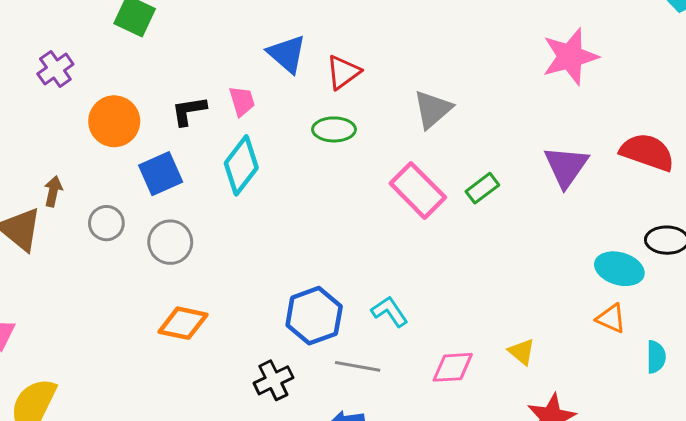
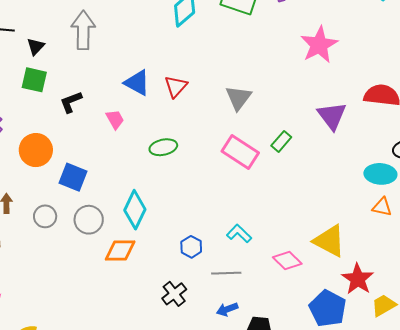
black L-shape: (189, 111) -> (71, 102), moved
green ellipse: (334, 129) -> (163, 147), moved
cyan diamond: (241, 165) -> (135, 210), moved
blue square: (161, 174) -> (73, 177), turned -32
blue hexagon: (314, 316) -> (191, 247), size x0.6
orange diamond: (183, 323) -> (120, 250), moved
yellow triangle: (522, 352) -> (329, 241), size x1.8
pink diamond: (453, 367) -> (287, 261), turned 60

